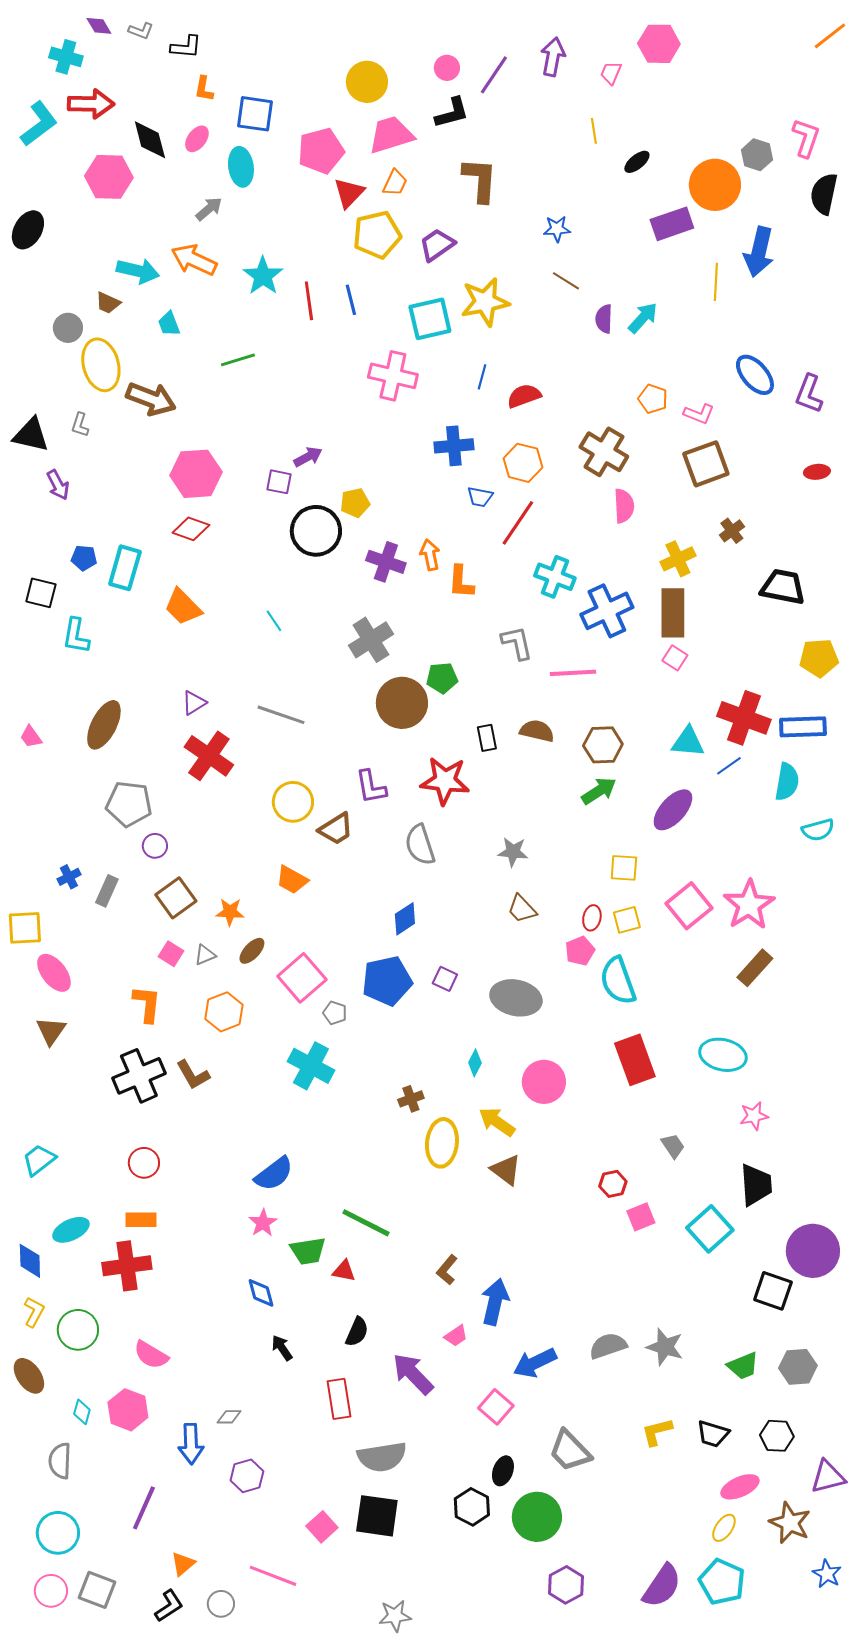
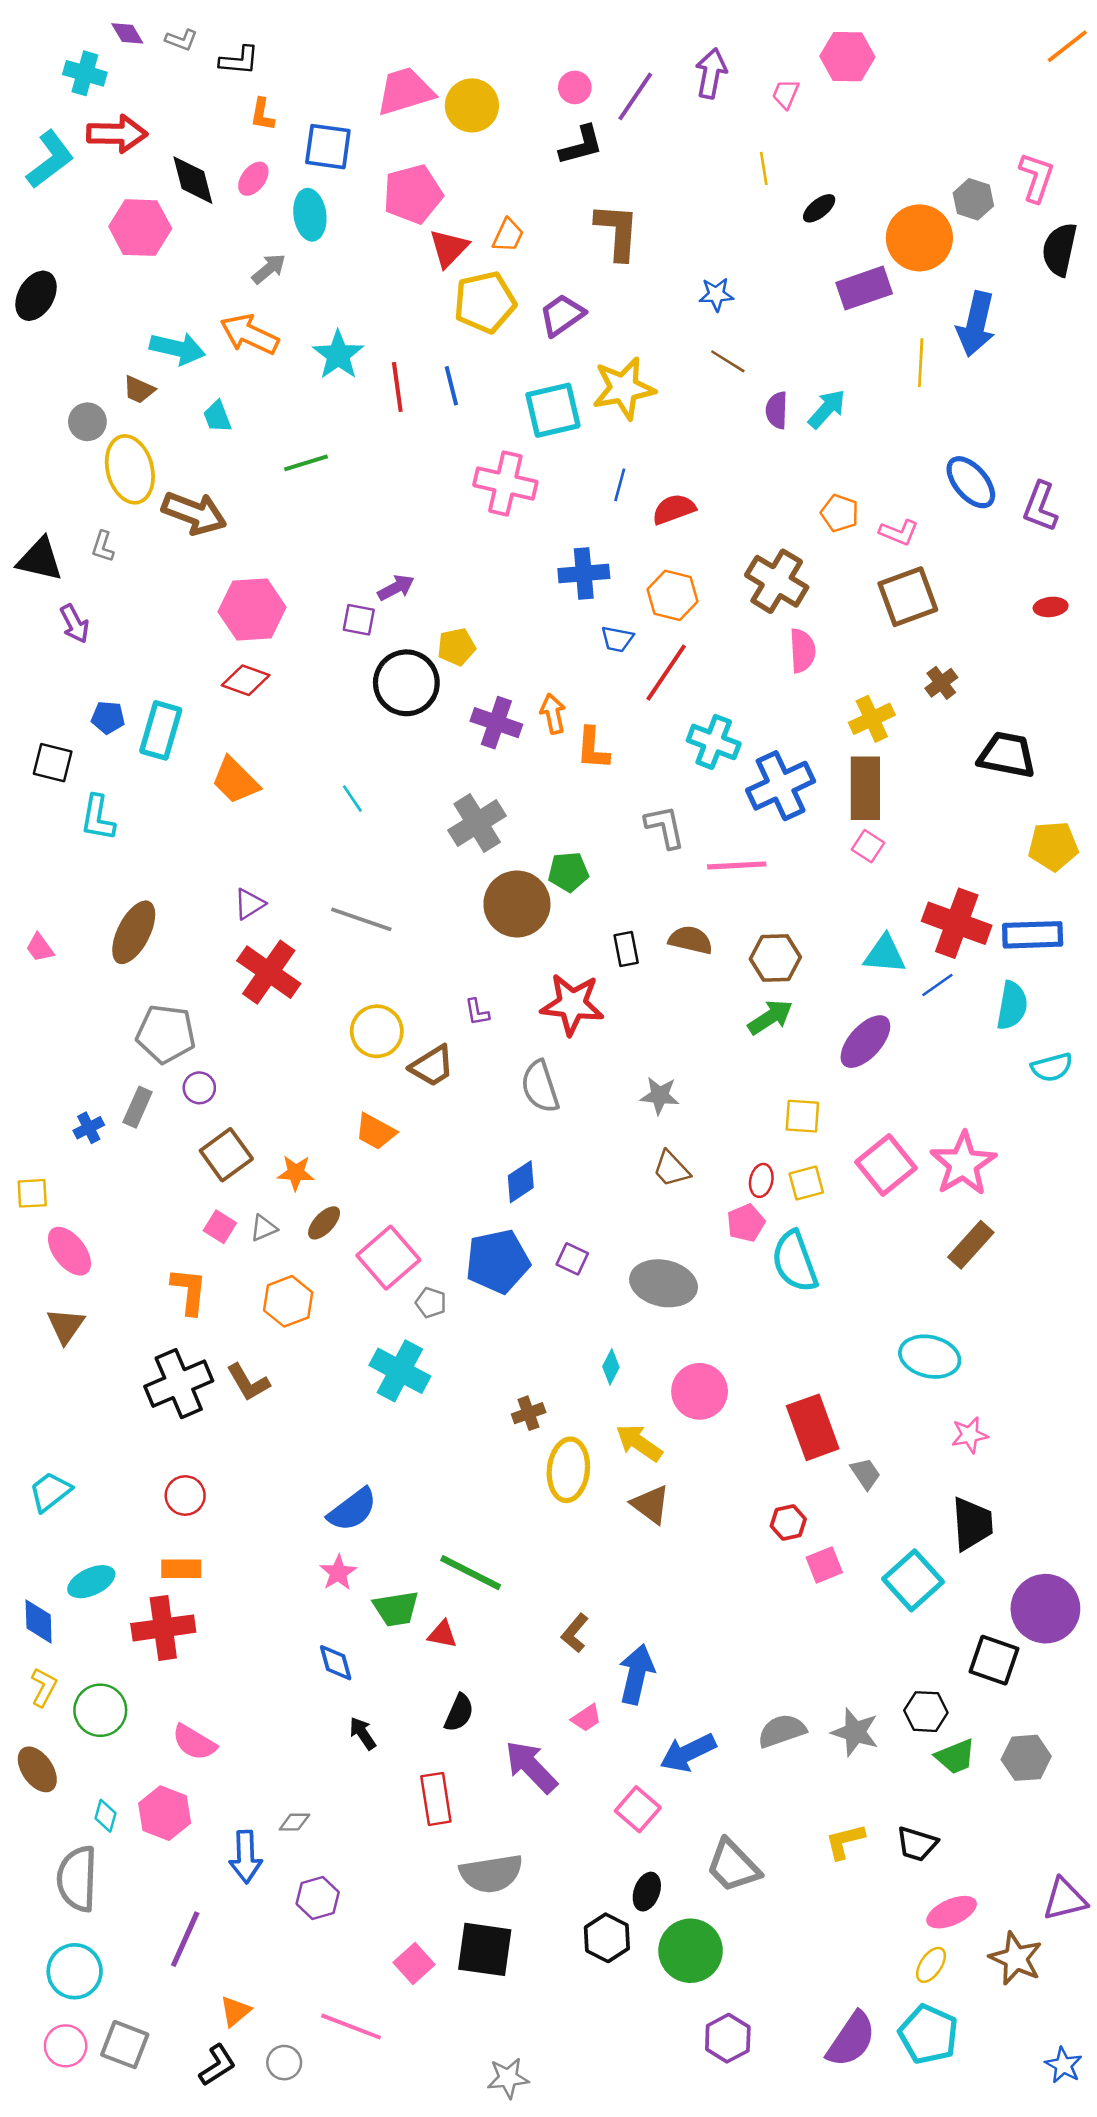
pink trapezoid: (391, 135) -> (405, 91), moved
purple L-shape: (371, 787) -> (477, 1012), size x0.6
gray rectangle: (107, 891) -> (138, 1107), moved
yellow square: (25, 928) -> (32, 1193), size x0.7
red rectangle: (635, 1060) -> (813, 1427), moved
black hexagon: (777, 1436) -> (926, 1712), moved
gray semicircle: (60, 1461) -> (77, 1879), size x1.4
blue star: (827, 1574) -> (1063, 2065), moved

